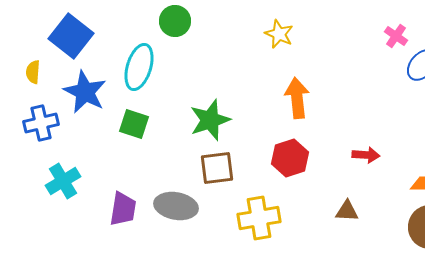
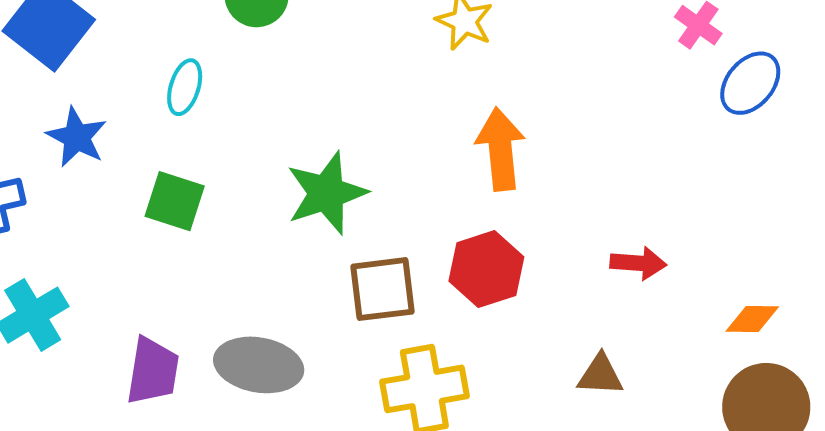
cyan ellipse: (139, 67) -> (185, 87), size x0.6
blue star: (85, 92) -> (77, 137), size x0.7
brown square: (217, 168) -> (382, 289), moved

